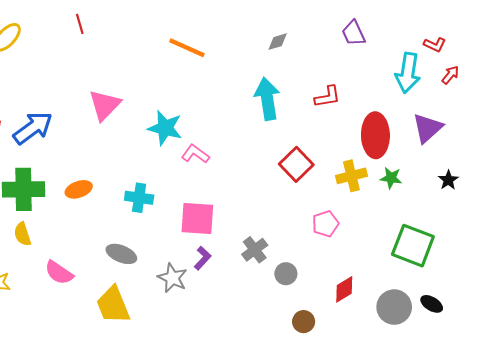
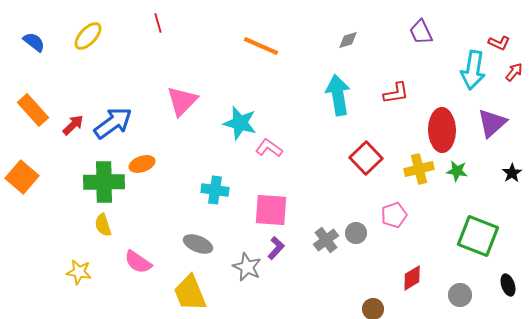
orange ellipse: (79, 189) -> (142, 164), moved
gray circle: (286, 274) -> (356, 233), moved
black ellipse: (432, 304) -> (508, 285), moved, turned 40
gray circle: (394, 307) -> (460, 295), size x0.7

